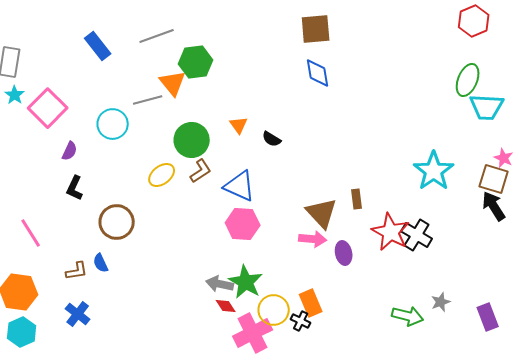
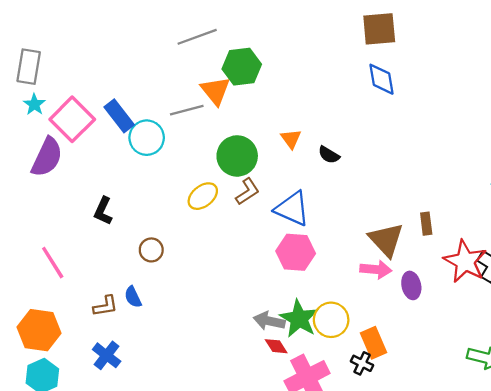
blue rectangle: (98, 46) -> (119, 116), moved
purple semicircle: (70, 151) -> (47, 157), moved, size x1.8
brown circle: (117, 222) -> (151, 250), size x0.6
yellow circle: (274, 310) -> (331, 320), moved

